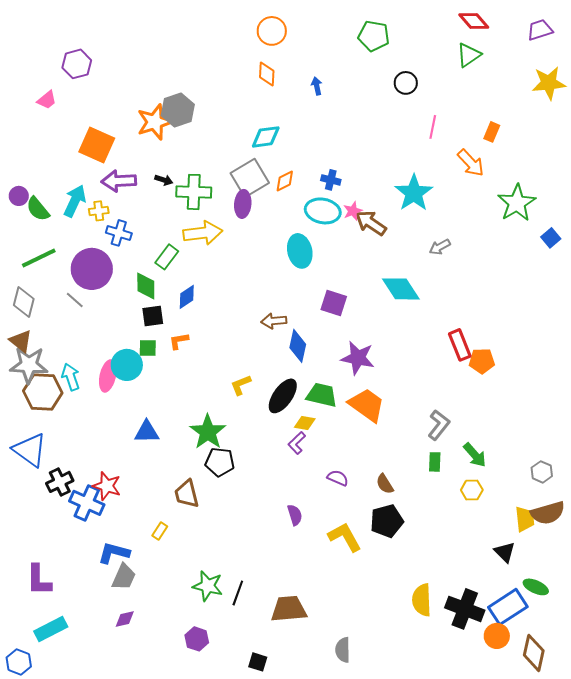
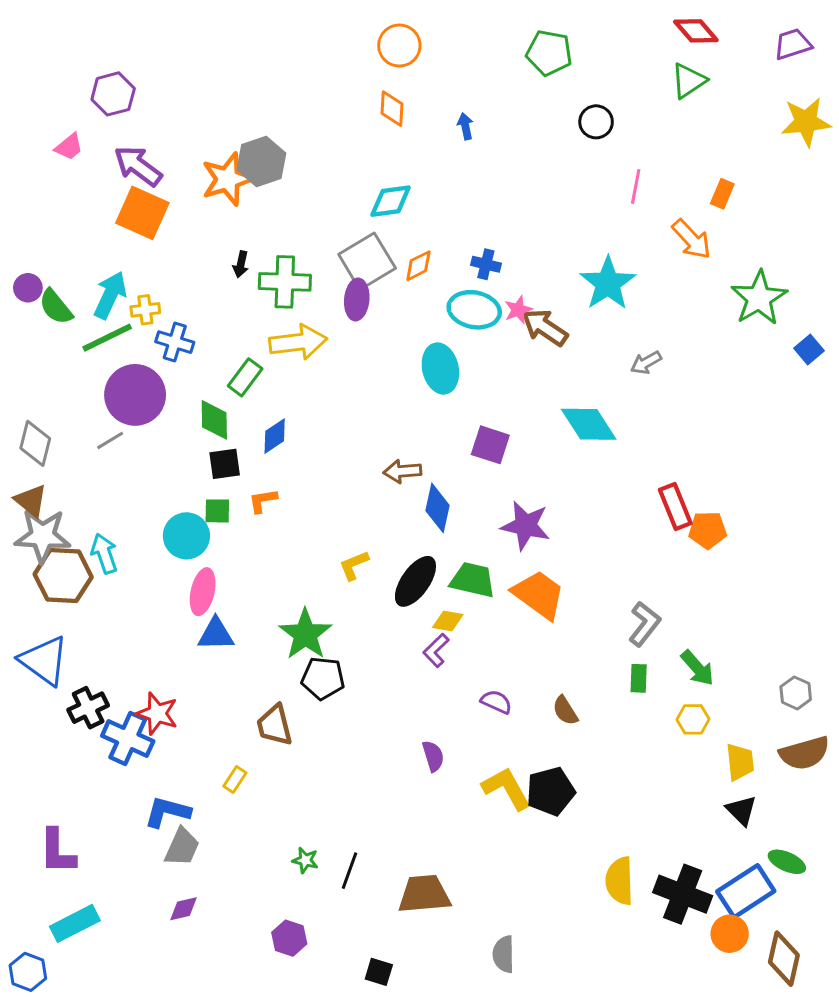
black arrow: (164, 180) -> (241, 264), turned 84
purple arrow: (119, 181) -> (138, 166), moved, turned 40
green line: (39, 258) -> (107, 338), moved
gray line: (75, 300) -> (110, 440), turned -72
pink ellipse: (108, 376) -> (203, 592), moved
yellow trapezoid: (525, 519) -> (740, 762), moved
black pentagon: (387, 521) -> (551, 791), moved
green star: (208, 586) -> (305, 860), size x0.6

